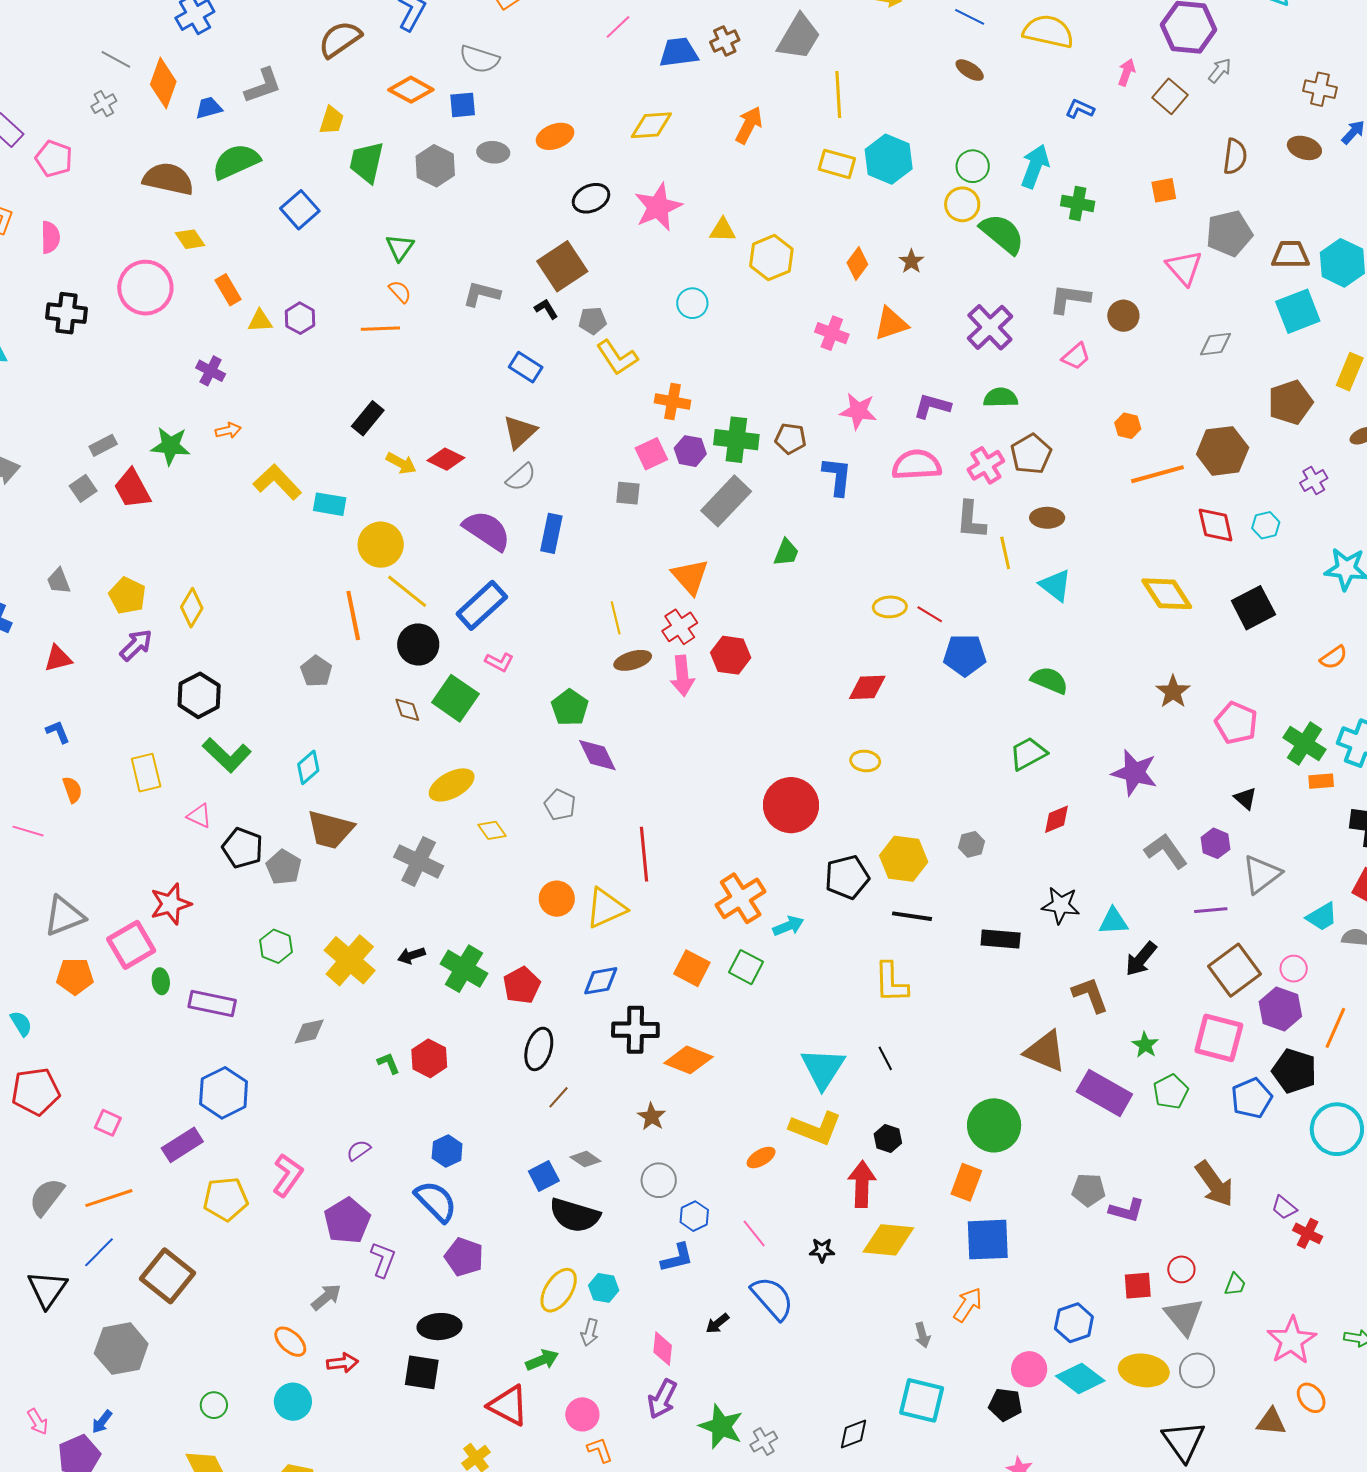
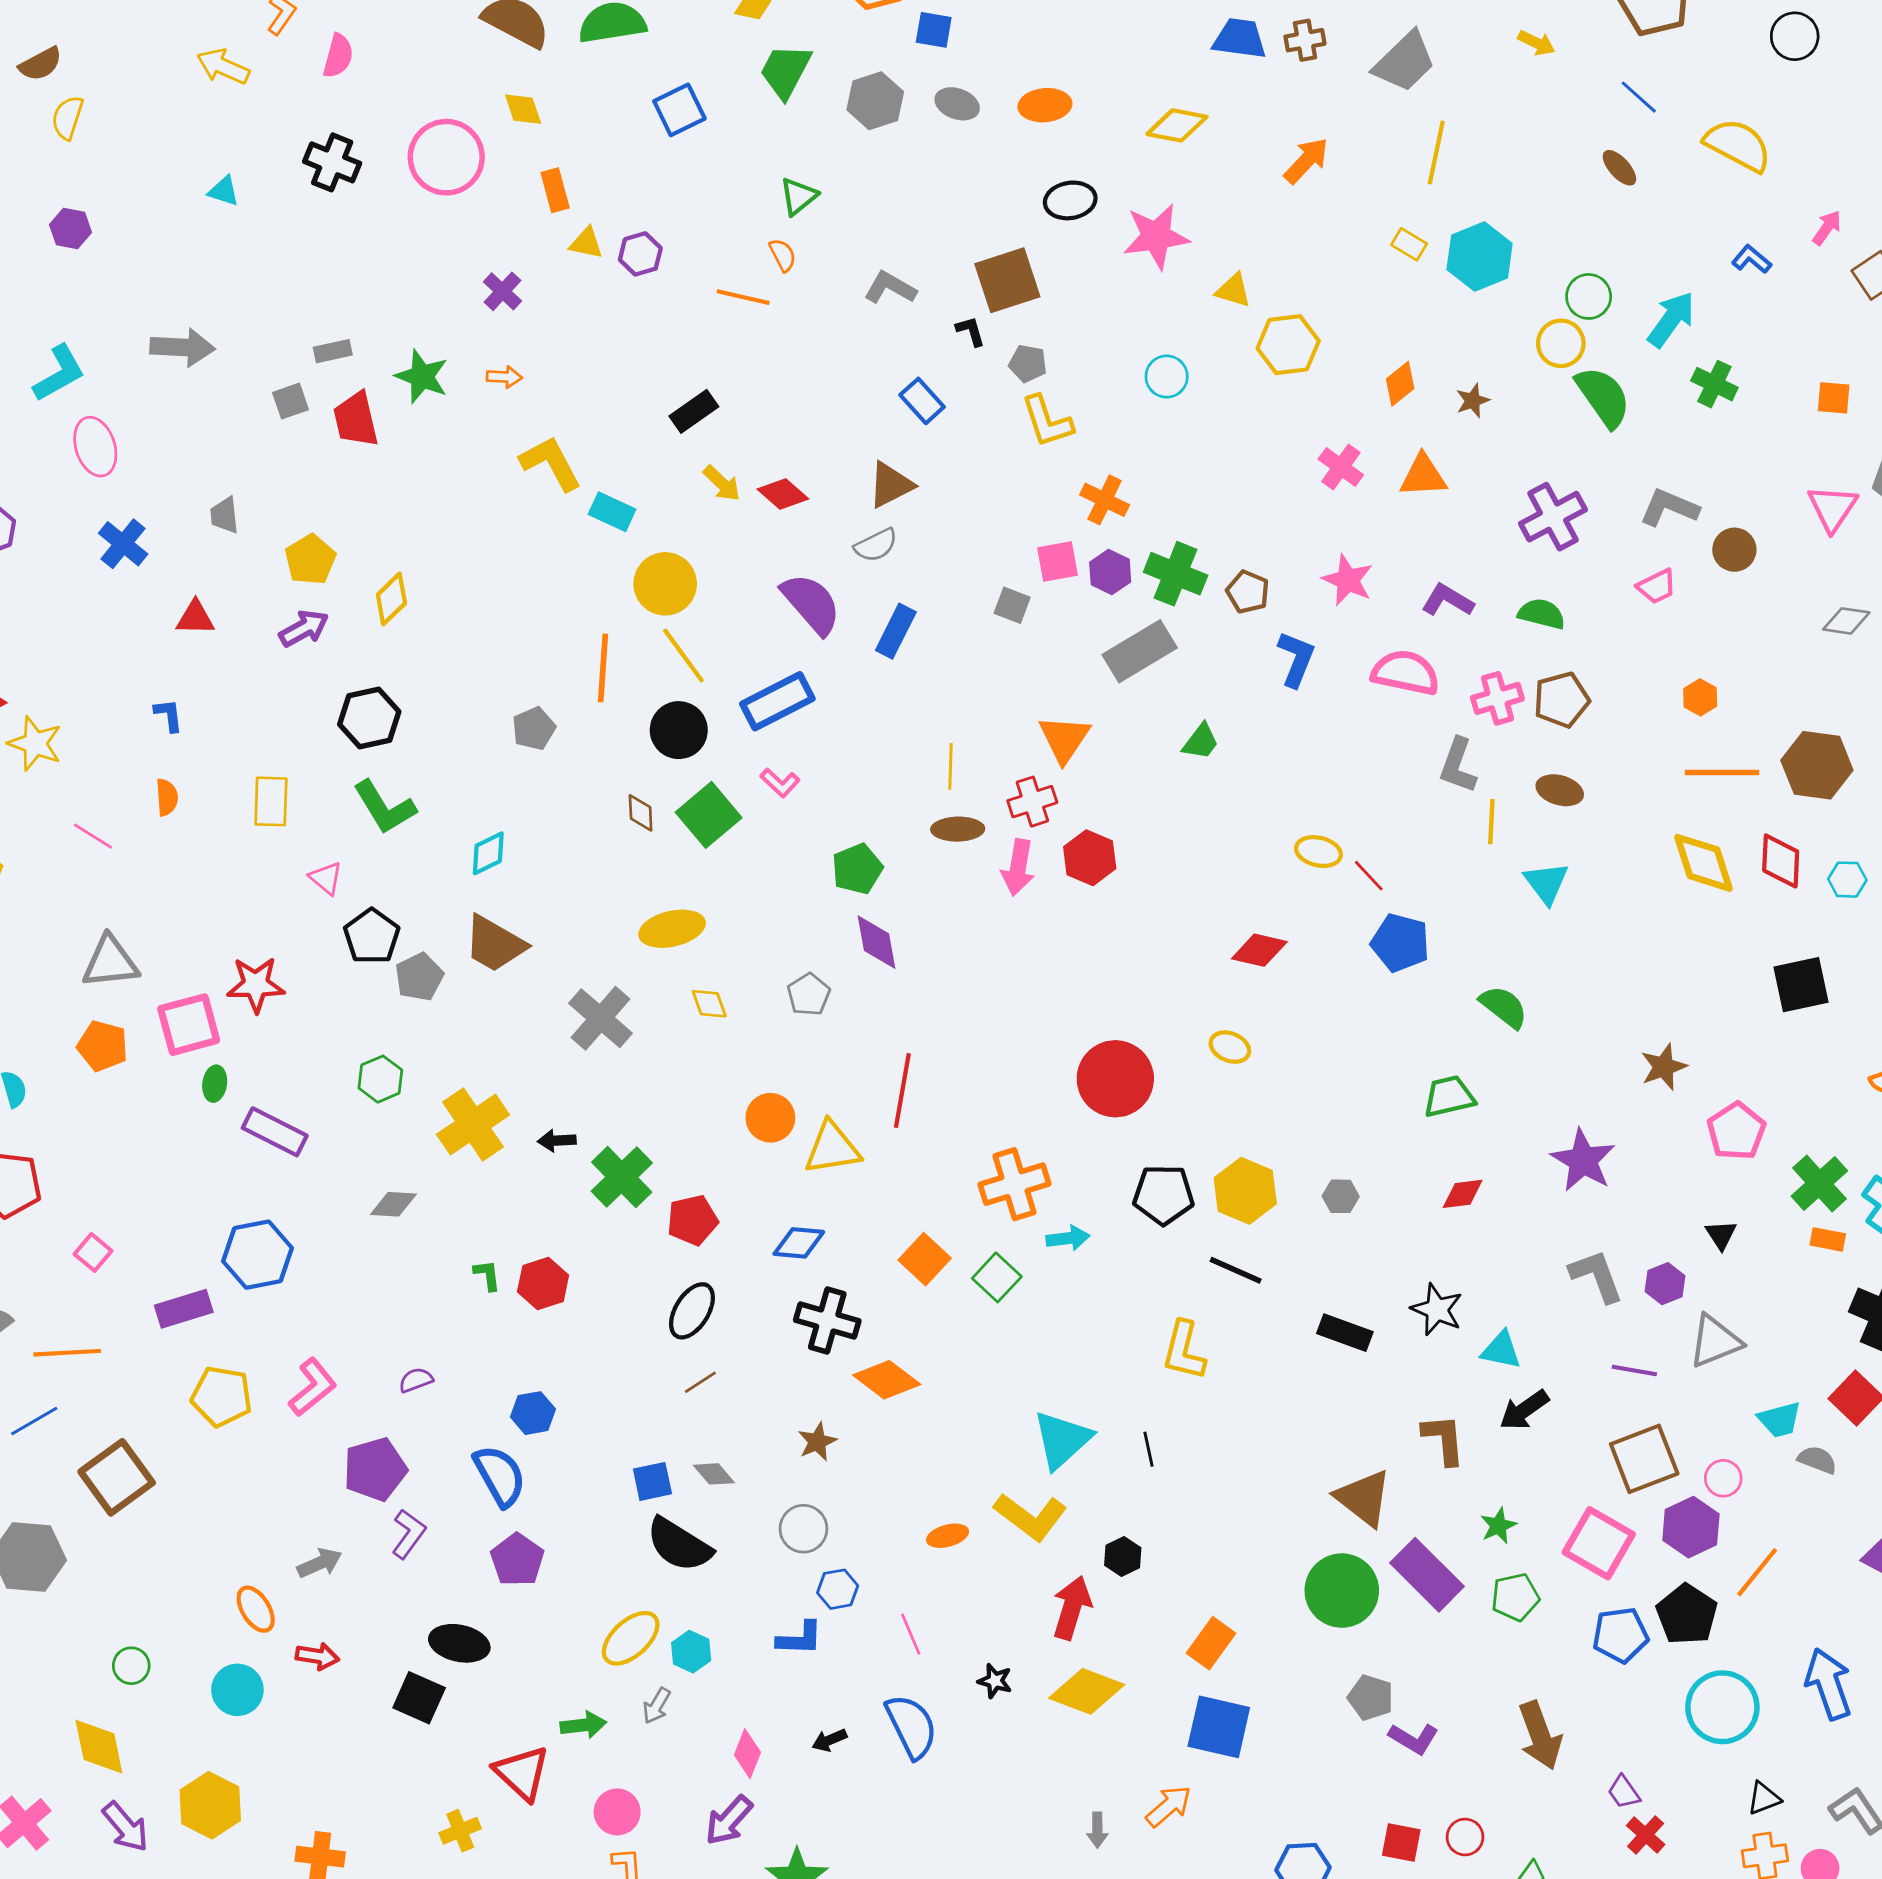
yellow rectangle: (837, 164) -> (1409, 244), size x0.7
yellow diamond: (1167, 594) -> (1704, 863), moved
green circle: (994, 1125) -> (1342, 1591), moved

